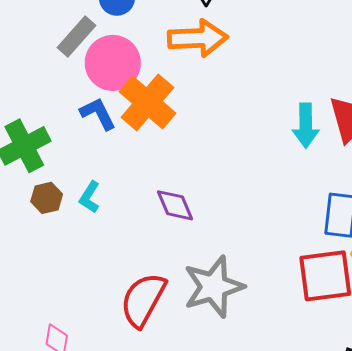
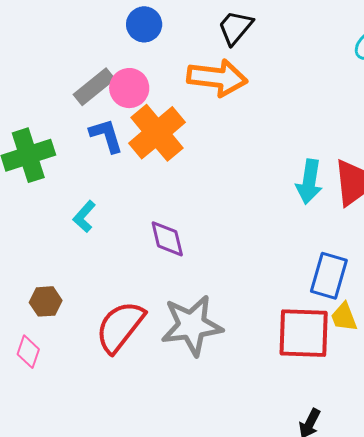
gray rectangle: (77, 36) -> (94, 87), moved
pink circle: (113, 63) -> (129, 88), size x0.7
brown hexagon: (47, 198) -> (46, 301), moved

